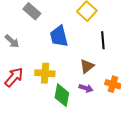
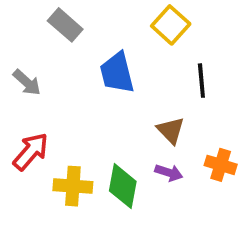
brown triangle: (87, 66) -> (171, 130), turned -35
yellow cross: (45, 73) -> (73, 186), moved

